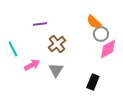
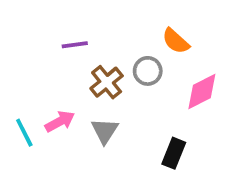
gray circle: (101, 34) -> (148, 71), moved
cyan line: (13, 49) -> (24, 133), moved

